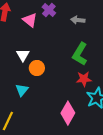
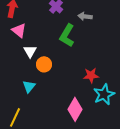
pink triangle: (30, 20) -> (19, 30), moved
green L-shape: (80, 54) -> (67, 35), moved

